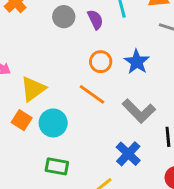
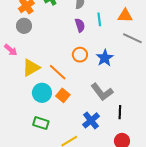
gray circle: (64, 17) -> (24, 26), moved
orange line: (92, 94) -> (58, 72), moved
orange square: (22, 120) -> (63, 95), moved

